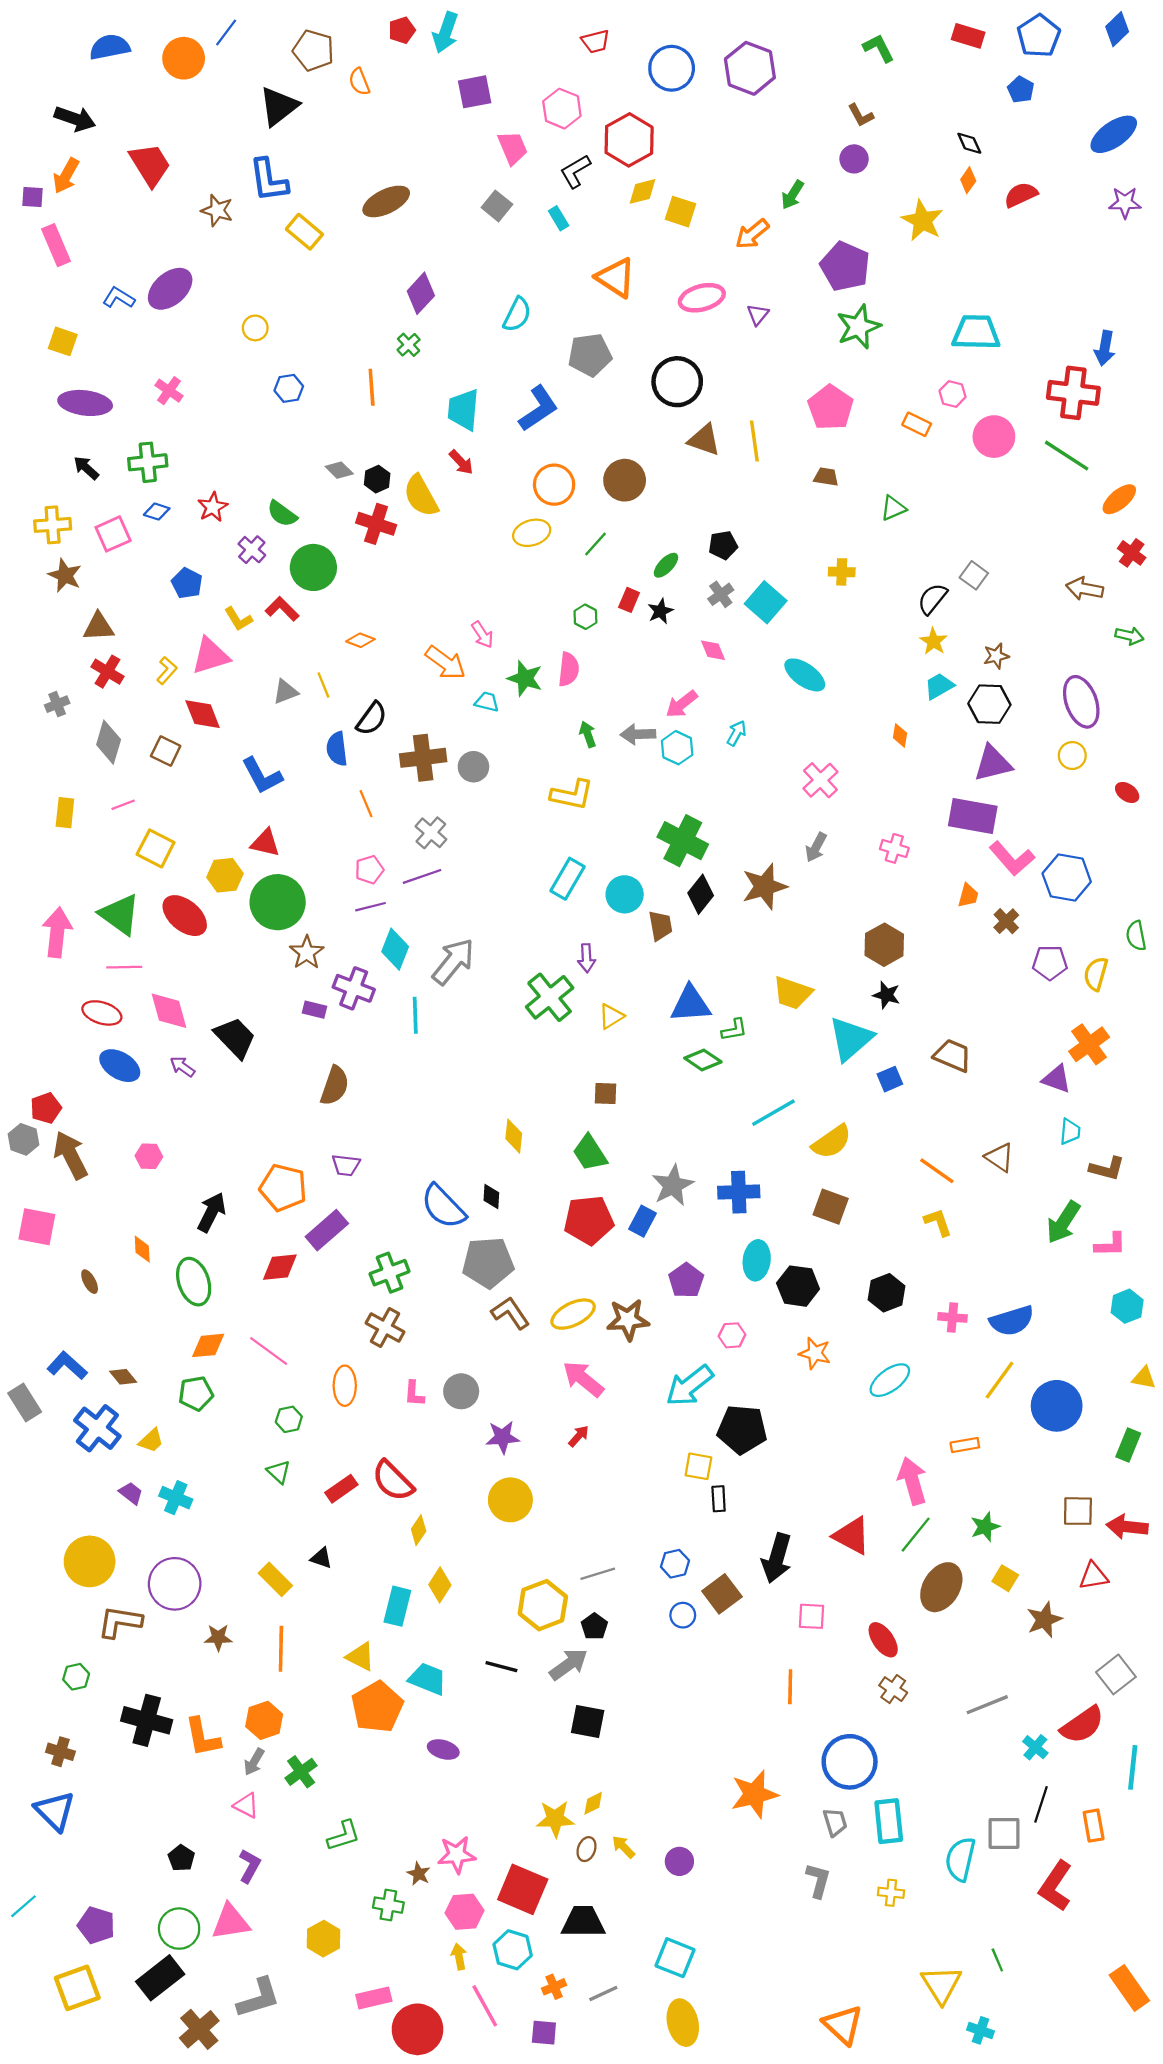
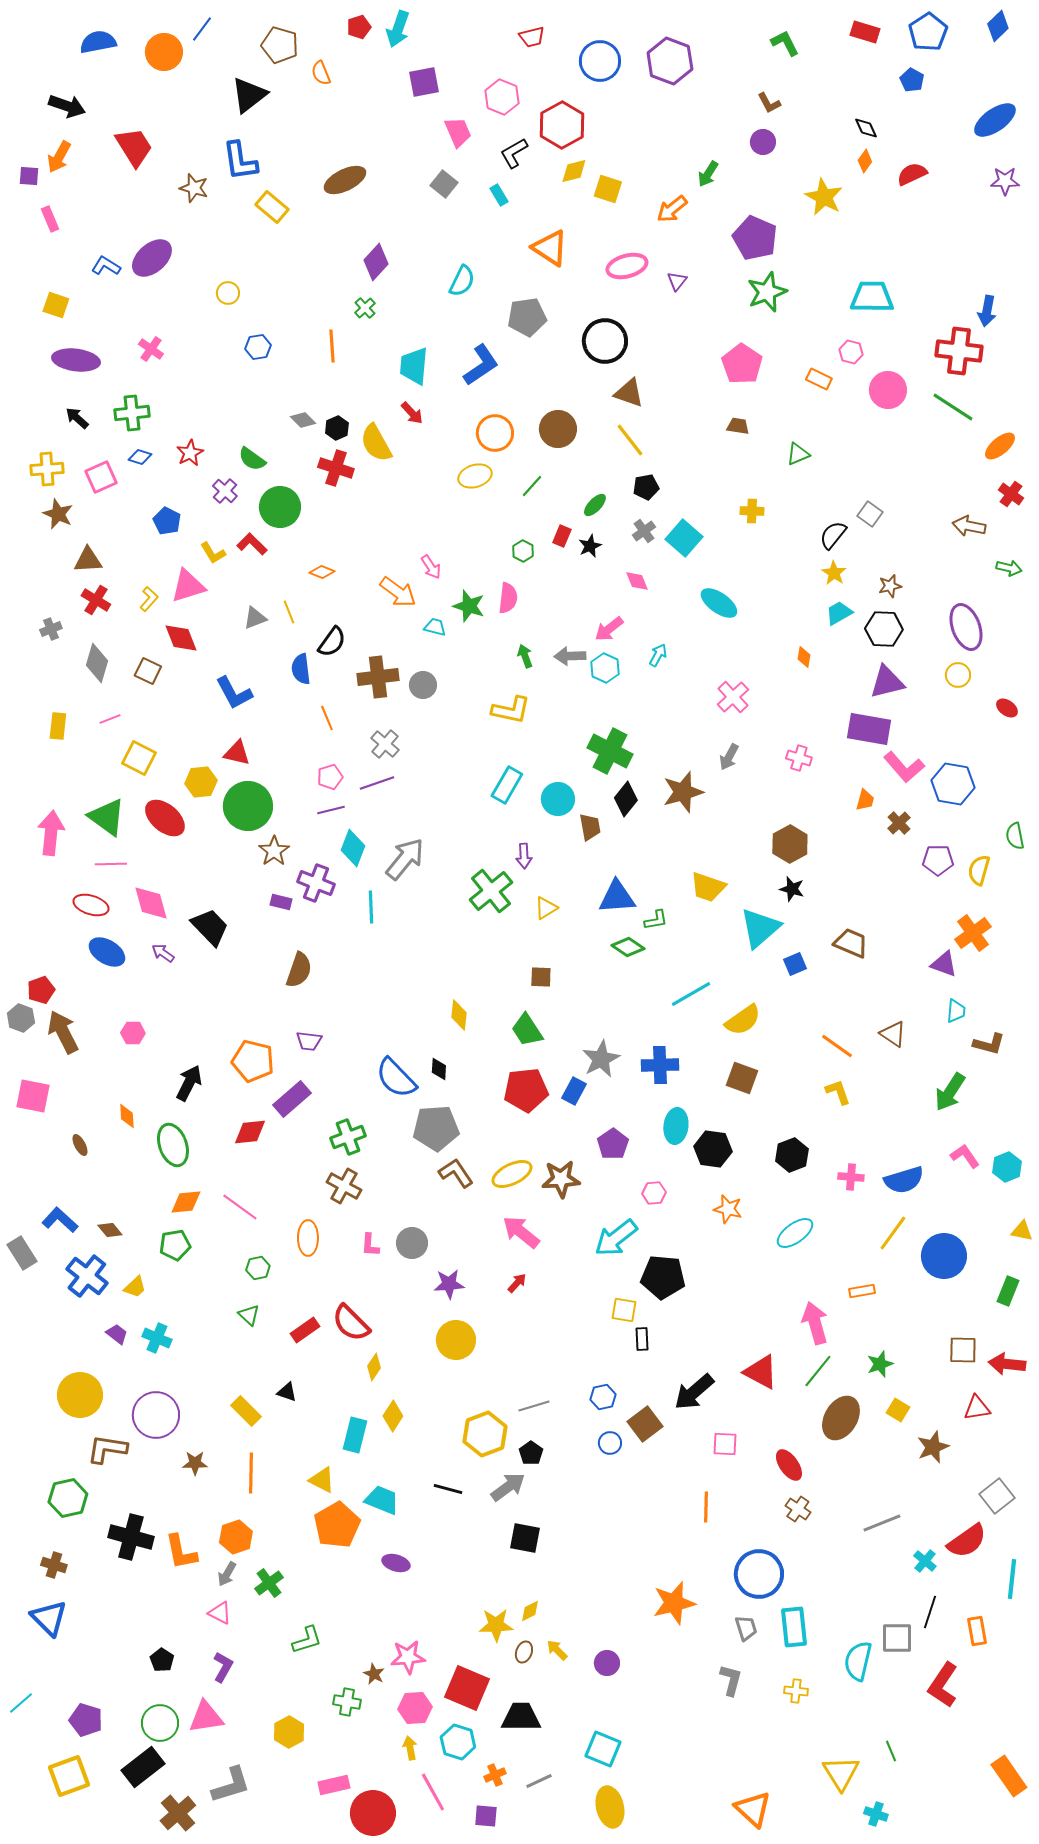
pink rectangle: (56, 245) -> (50, 219), size x0.7
yellow line: (754, 441) -> (630, 440), moved, turned -30
pink L-shape: (1110, 1245) -> (965, 1156), moved, turned -124
black arrow: (777, 1558) -> (694, 1392), turned 33
green hexagon: (76, 1677) -> (68, 1498), size x1.6

